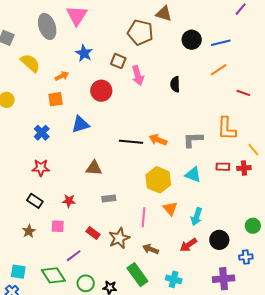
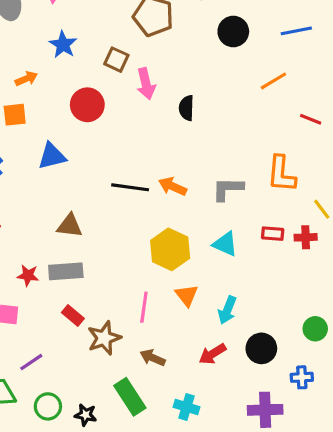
blue line: (221, 43) -> (296, 31), moved
black semicircle: (175, 84) -> (186, 108), moved
gray rectangle: (109, 199) -> (66, 271), moved, size x1.5
red rectangle: (93, 233) -> (73, 316), moved

